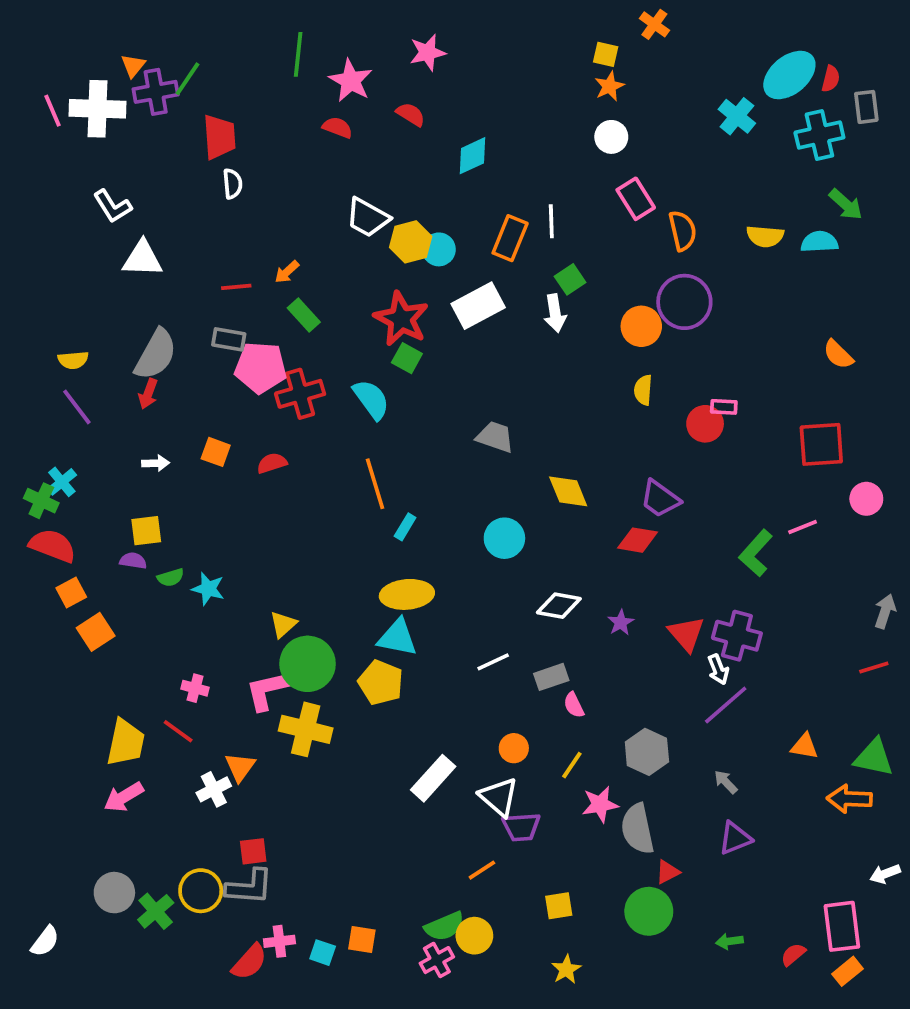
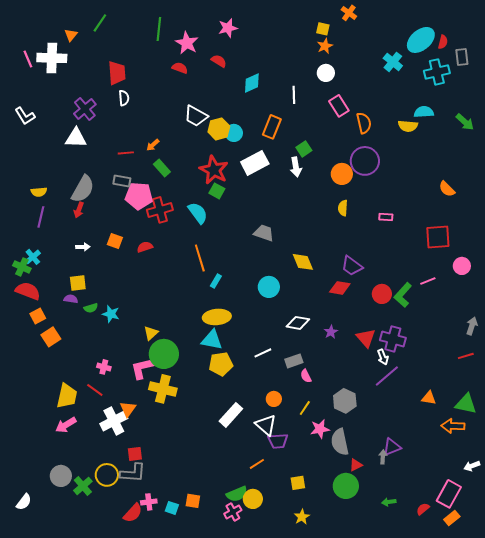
green line: (188, 79) -> (100, 23), moved
purple cross: (156, 92) -> (85, 109), moved, turned -30
green arrow: (846, 204) -> (465, 122), moved
white L-shape: (113, 206) -> (25, 116), moved
white line: (551, 221) -> (294, 95), moved
cyan semicircle: (819, 242) -> (424, 112), moved
purple line: (77, 407) -> (41, 217), turned 50
red circle: (705, 424) -> (382, 294), moved
yellow pentagon: (381, 683) -> (221, 364), moved, turned -30
gray arrow: (726, 782) -> (383, 457), moved, turned 48
white cross: (214, 789) -> (114, 421), size x1.5
pink rectangle: (842, 926) -> (449, 494), turned 36

